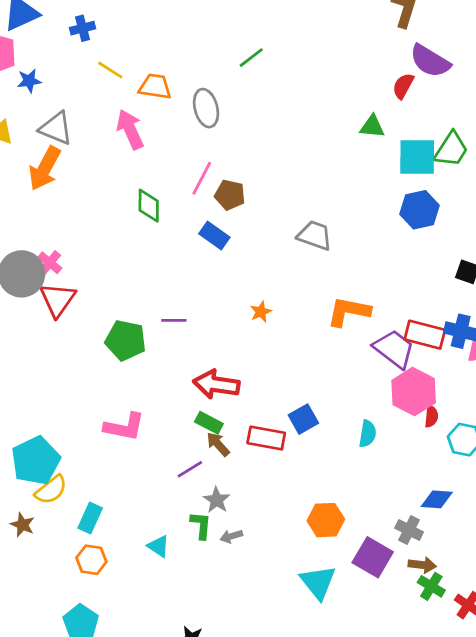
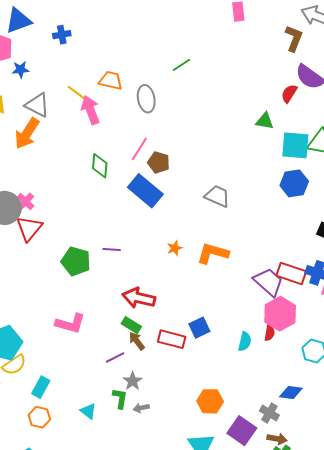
yellow line: (110, 70) -> (76, 92), moved
blue rectangle: (214, 235) -> (145, 191), size x1.6
orange L-shape: (349, 312) -> (213, 253), moved
red semicircle: (431, 416) -> (270, 333), moved

